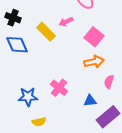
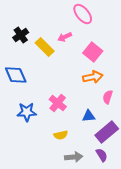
black cross: (13, 18) -> (21, 35), moved, turned 35
blue diamond: (17, 45) -> (16, 75), moved
yellow semicircle: (39, 122) -> (61, 135), moved

